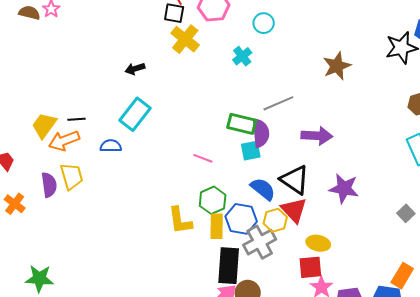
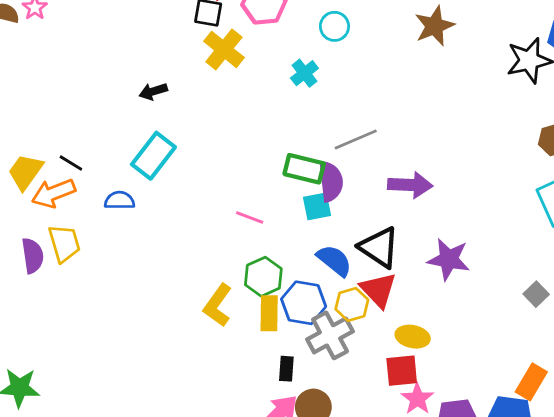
brown star: (337, 66) -> (434, 26), moved
black line: (76, 119) -> (71, 163), turned 36
yellow L-shape: (180, 221) -> (218, 305), turned 44
black rectangle: (229, 266) -> (286, 369), size x0.5

